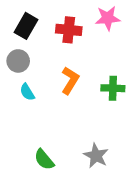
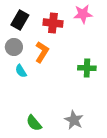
orange L-shape: (70, 80) -> (42, 52), moved

